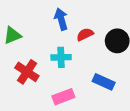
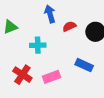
cyan cross: (61, 57) -> (38, 45), moved
red cross: (27, 72) -> (22, 75), moved

